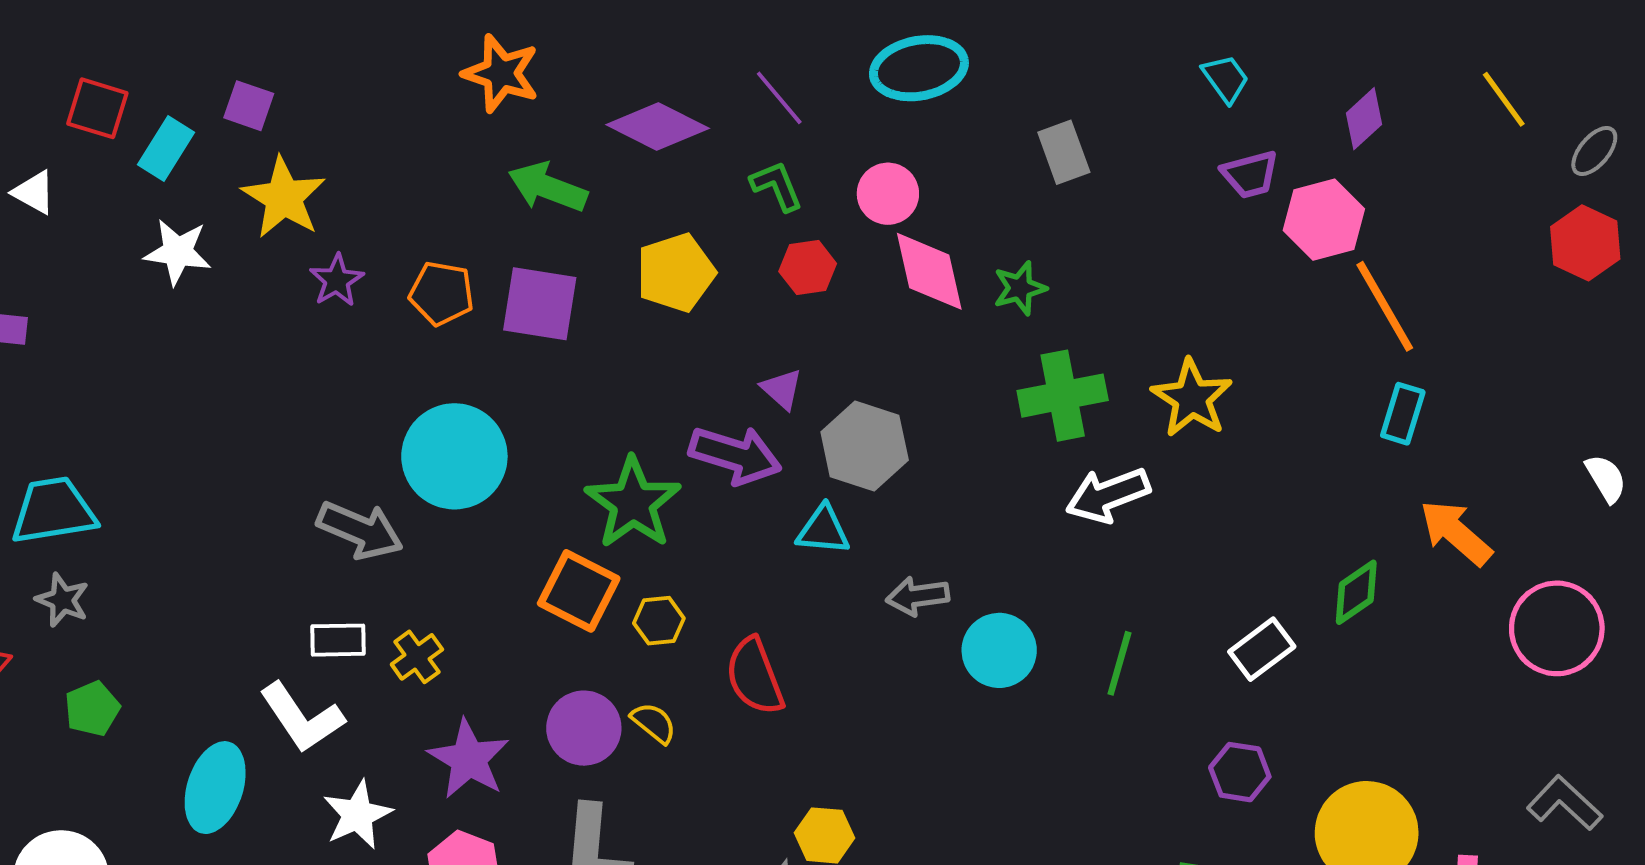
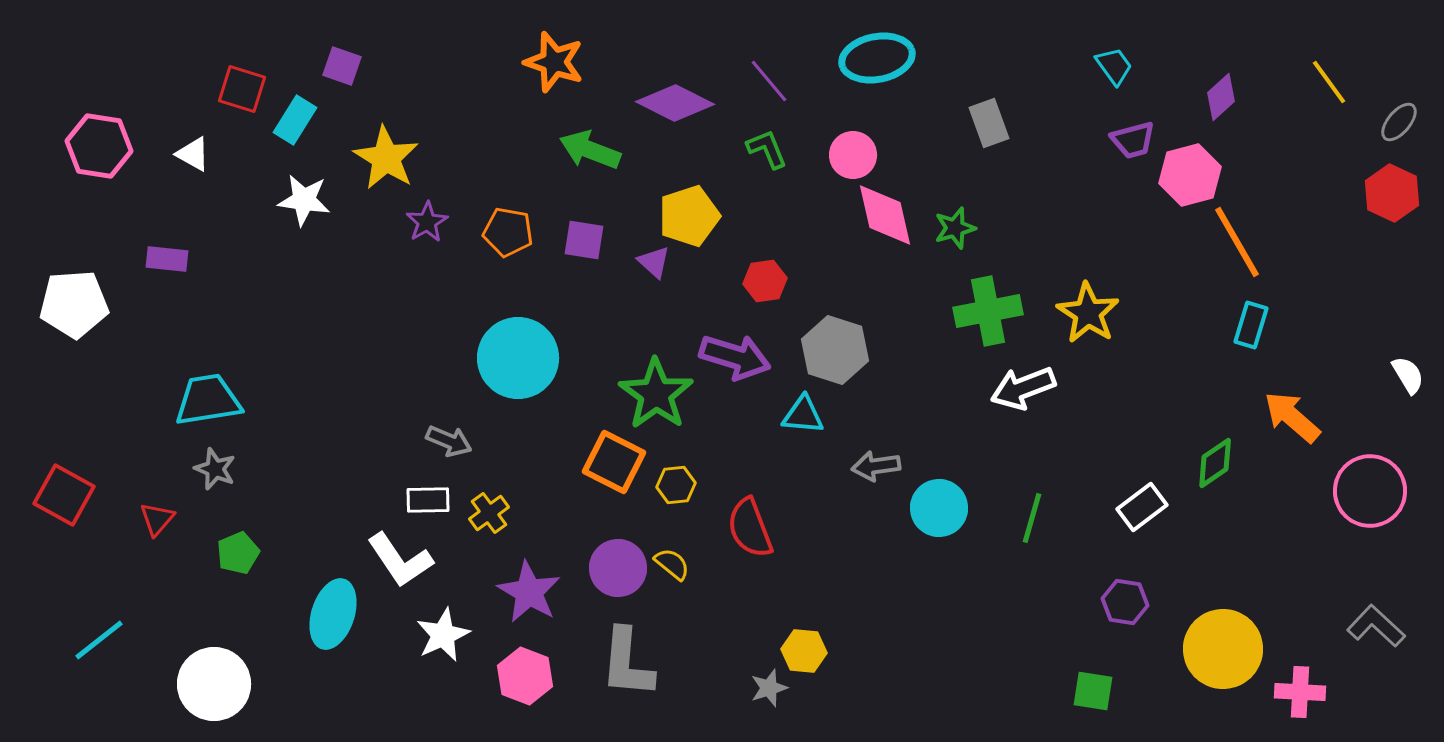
purple square: (249, 106) -> (342, 66), moved
red hexagon: (808, 267) -> (765, 281), moved
purple square: (540, 304) -> (584, 240), size x0.7
purple triangle: (782, 389) -> (654, 262), moved
gray arrow: (360, 530) -> (449, 441), moved, size x0.7

